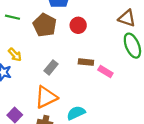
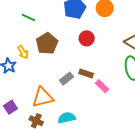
brown pentagon: (45, 25) -> (47, 43), moved
gray rectangle: (51, 67) -> (67, 79), moved

